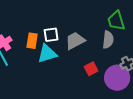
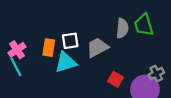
gray semicircle: (108, 40) -> (122, 28), moved
red square: (91, 69) -> (115, 79), turned -32

